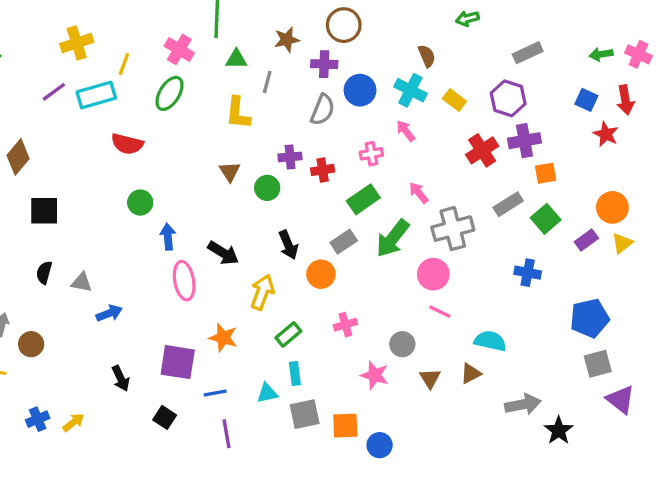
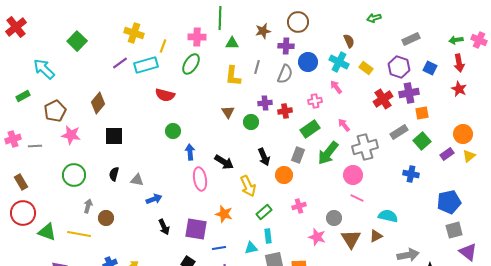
yellow cross: (77, 43) -> (134, 33), turned 36
pink cross: (179, 49) -> (197, 37), turned -30
gray line: (267, 82) -> (257, 67), moved
blue square: (586, 100) -> (430, 68), moved
red arrow: (625, 100) -> (459, 63), moved
gray rectangle: (344, 242) -> (298, 155), turned -35
yellow arrow: (262, 292) -> (248, 186), turned 135
black arrow: (121, 378) -> (164, 227), moved
brown triangle: (430, 378) -> (351, 239), size x1.5

